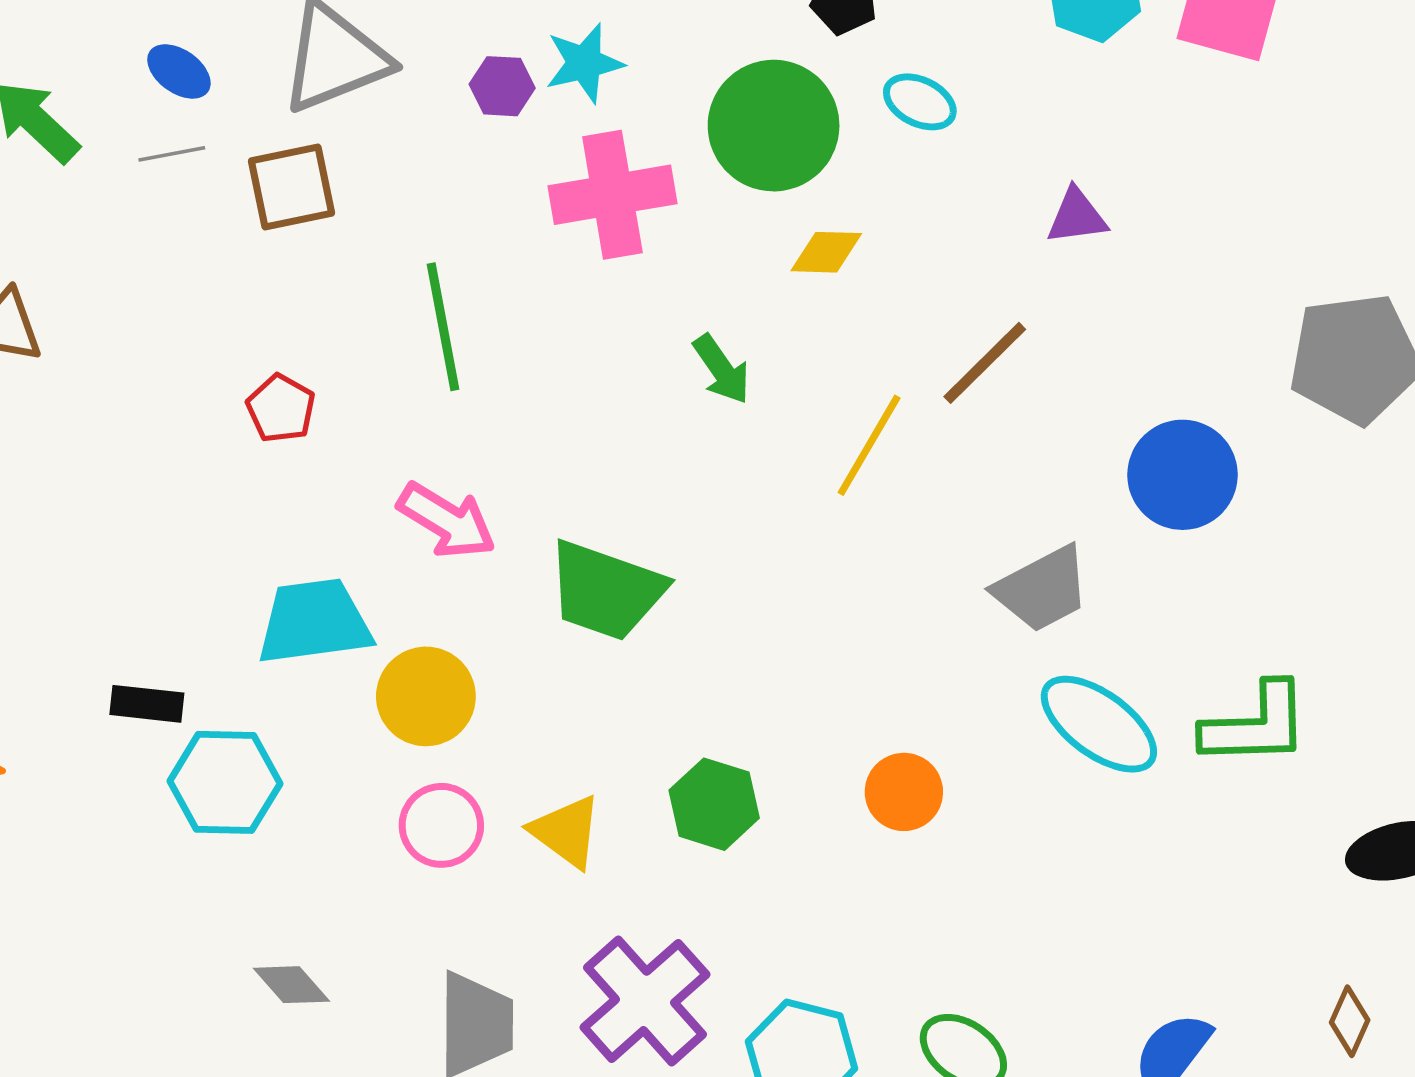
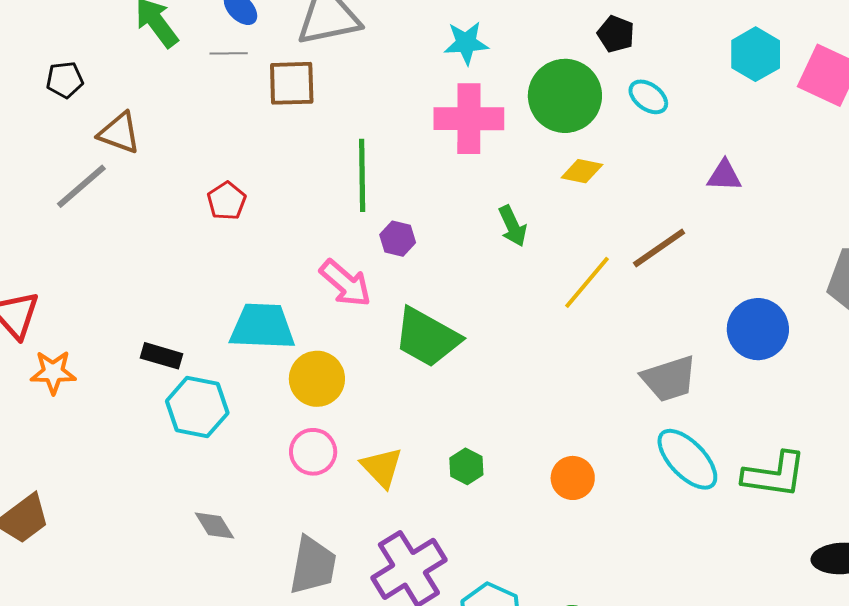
purple hexagon: (502, 86) -> (398, 239), moved
red pentagon: (281, 408) -> (227, 201), moved
green hexagon: (714, 804) -> (466, 466), size x0.7

